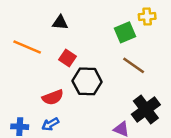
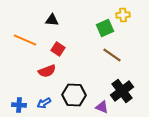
black hexagon: (87, 81) -> (74, 95), moved
red semicircle: (53, 97) -> (47, 71), moved

